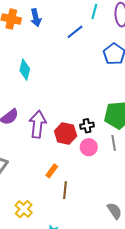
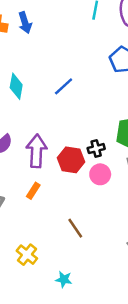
blue line: (75, 32) -> (64, 86), moved
orange rectangle: (52, 171) -> (33, 191), moved
brown line: (65, 190) -> (75, 228), turned -36

